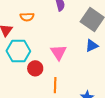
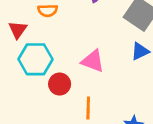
pink triangle: (59, 52) -> (93, 61), turned -36

